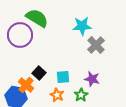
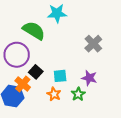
green semicircle: (37, 18) -> (34, 31), moved
cyan star: (82, 26) -> (57, 13), moved
purple circle: (20, 35) -> (17, 55), moved

